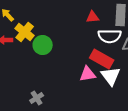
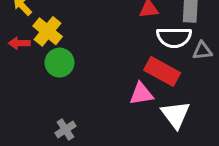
green circle: (43, 45) -> (60, 63), moved
white triangle: (111, 76) -> (176, 115), moved

